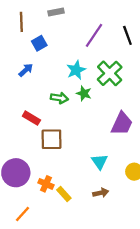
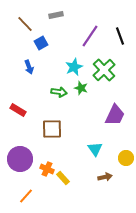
brown line: (21, 22) -> (25, 24), turned -42
blue arrow: (26, 70) -> (29, 67), turned 112
red rectangle: (31, 118) -> (18, 110), moved
brown arrow: (101, 193) -> (105, 177), moved

